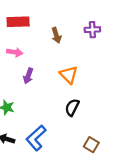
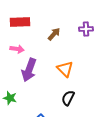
brown arrow: (56, 35) -> (54, 34), turned -120
purple arrow: (28, 76) -> (29, 70), size x1.6

